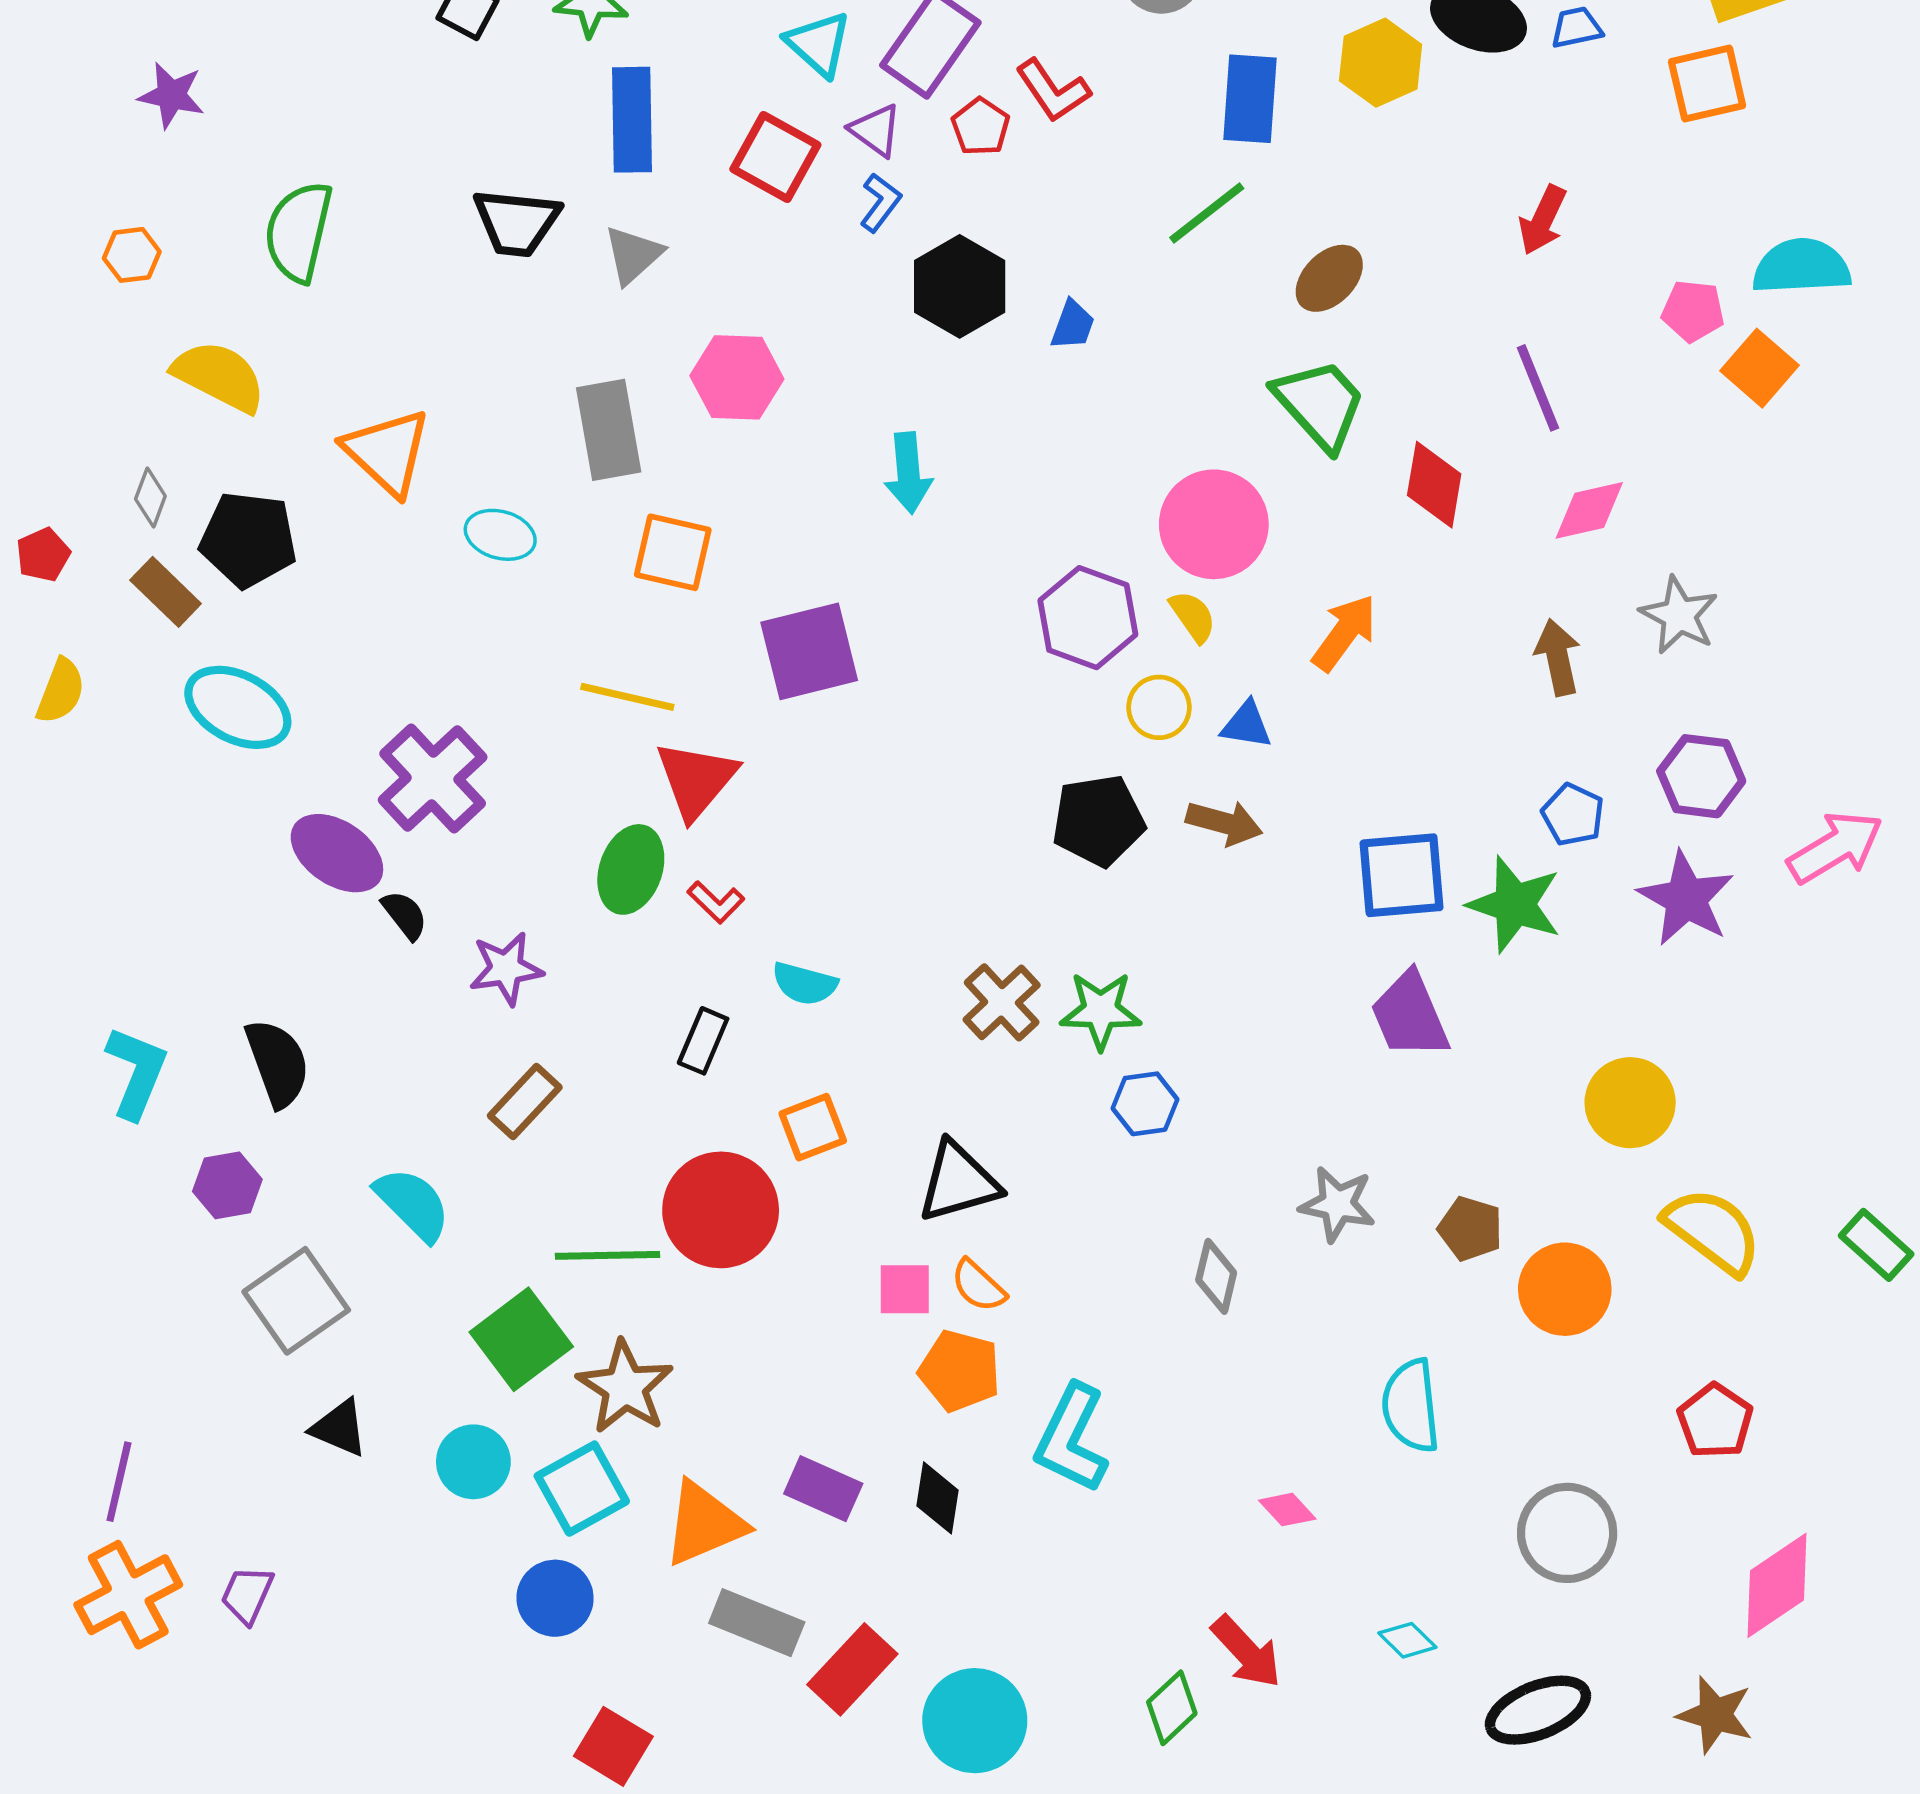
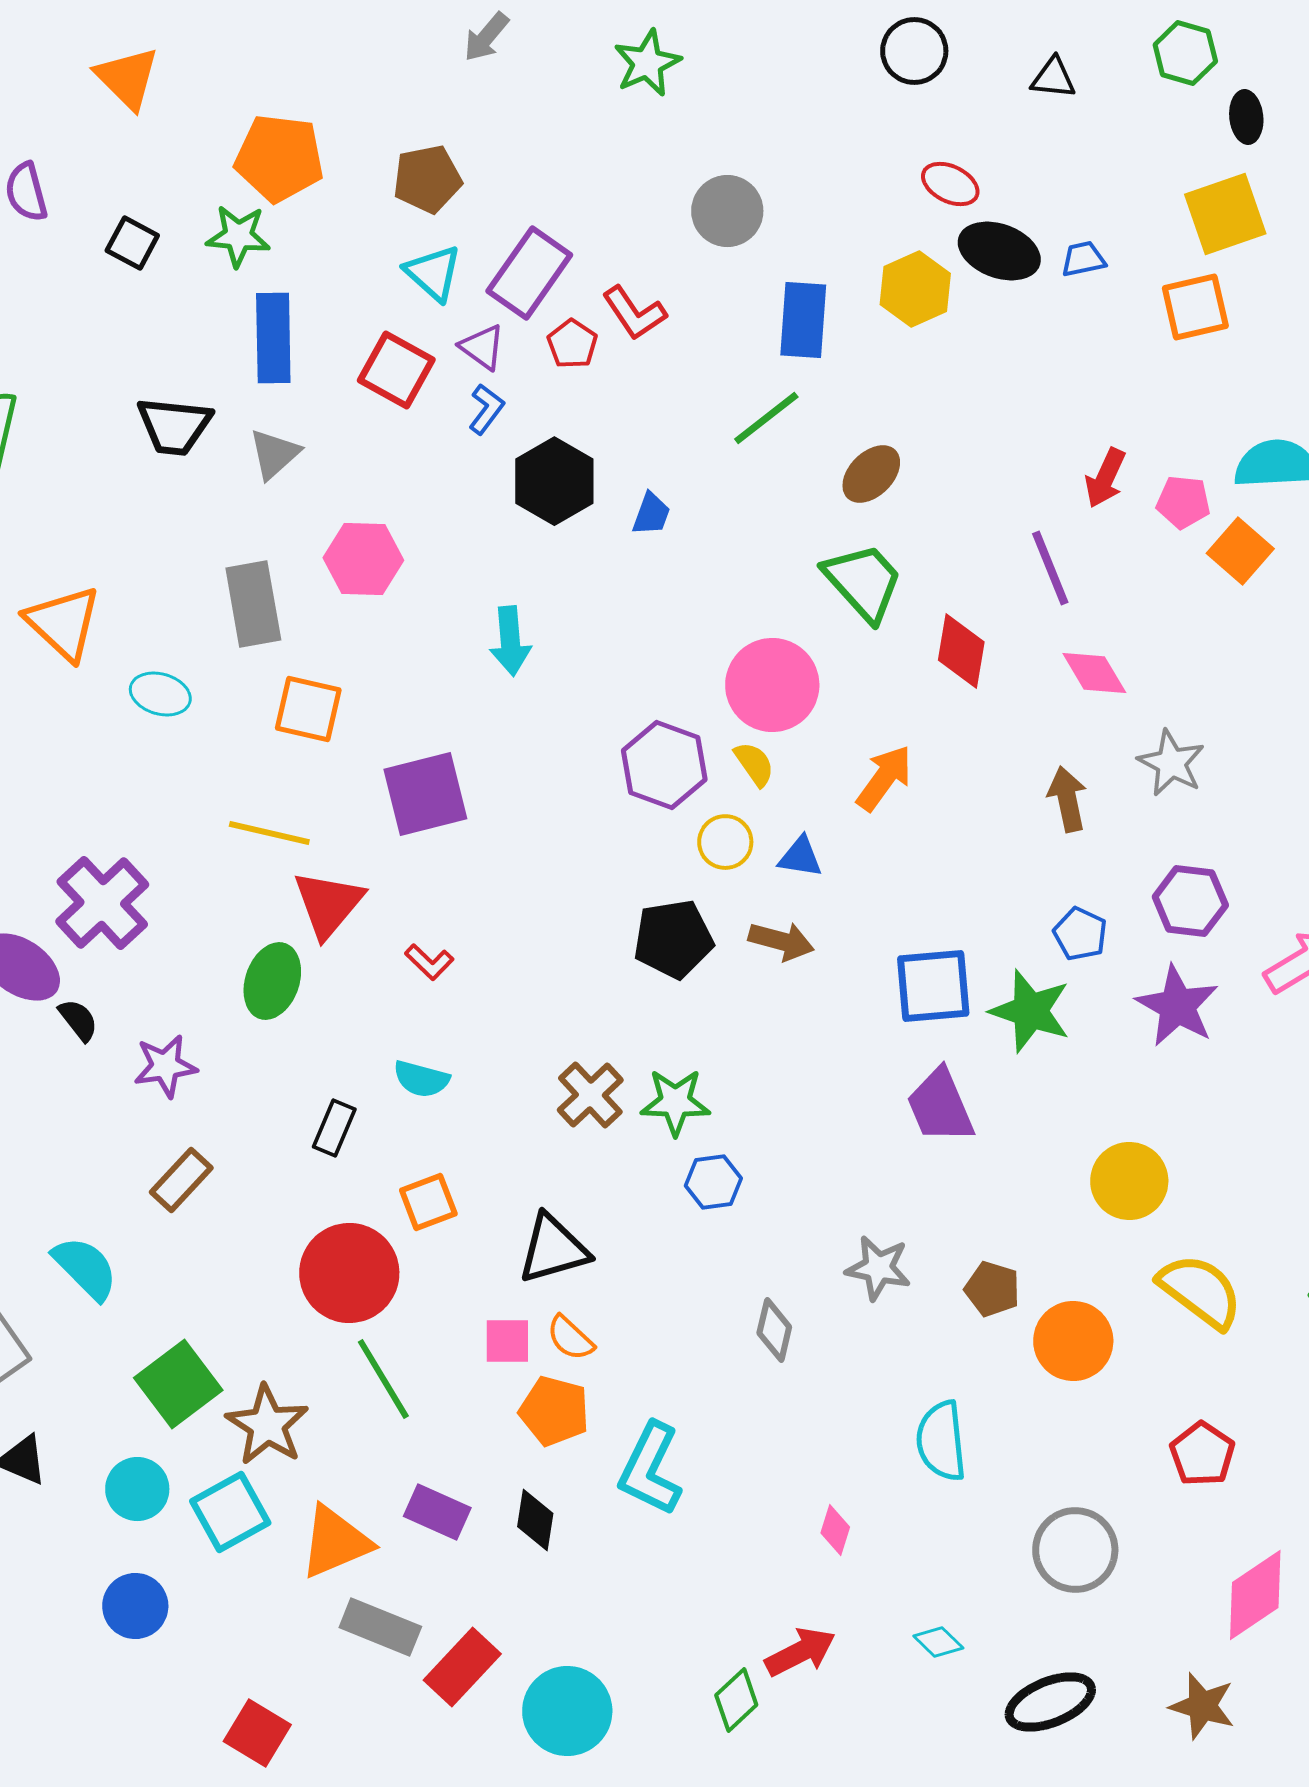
red arrow: (1543, 220) -> (1105, 478), moved
pink diamond: (1589, 510) -> (1094, 673), turned 72
red L-shape: (716, 902) -> (429, 962), moved
green line: (607, 1255) -> (383, 1379), moved, turned 60
pink diamond: (1287, 1510) -> (835, 1530), turned 60
blue circle: (555, 1598) -> (135, 1606), moved
red arrow: (1246, 1652) -> (800, 1652), turned -74

